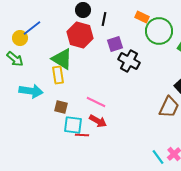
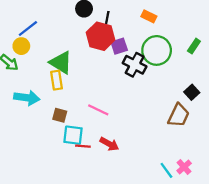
green circle: (159, 31) -> (157, 50), moved
red hexagon: (80, 35) -> (100, 36), moved
yellow circle: (20, 38) -> (21, 46), moved
red arrow: (98, 121) -> (109, 144), moved

